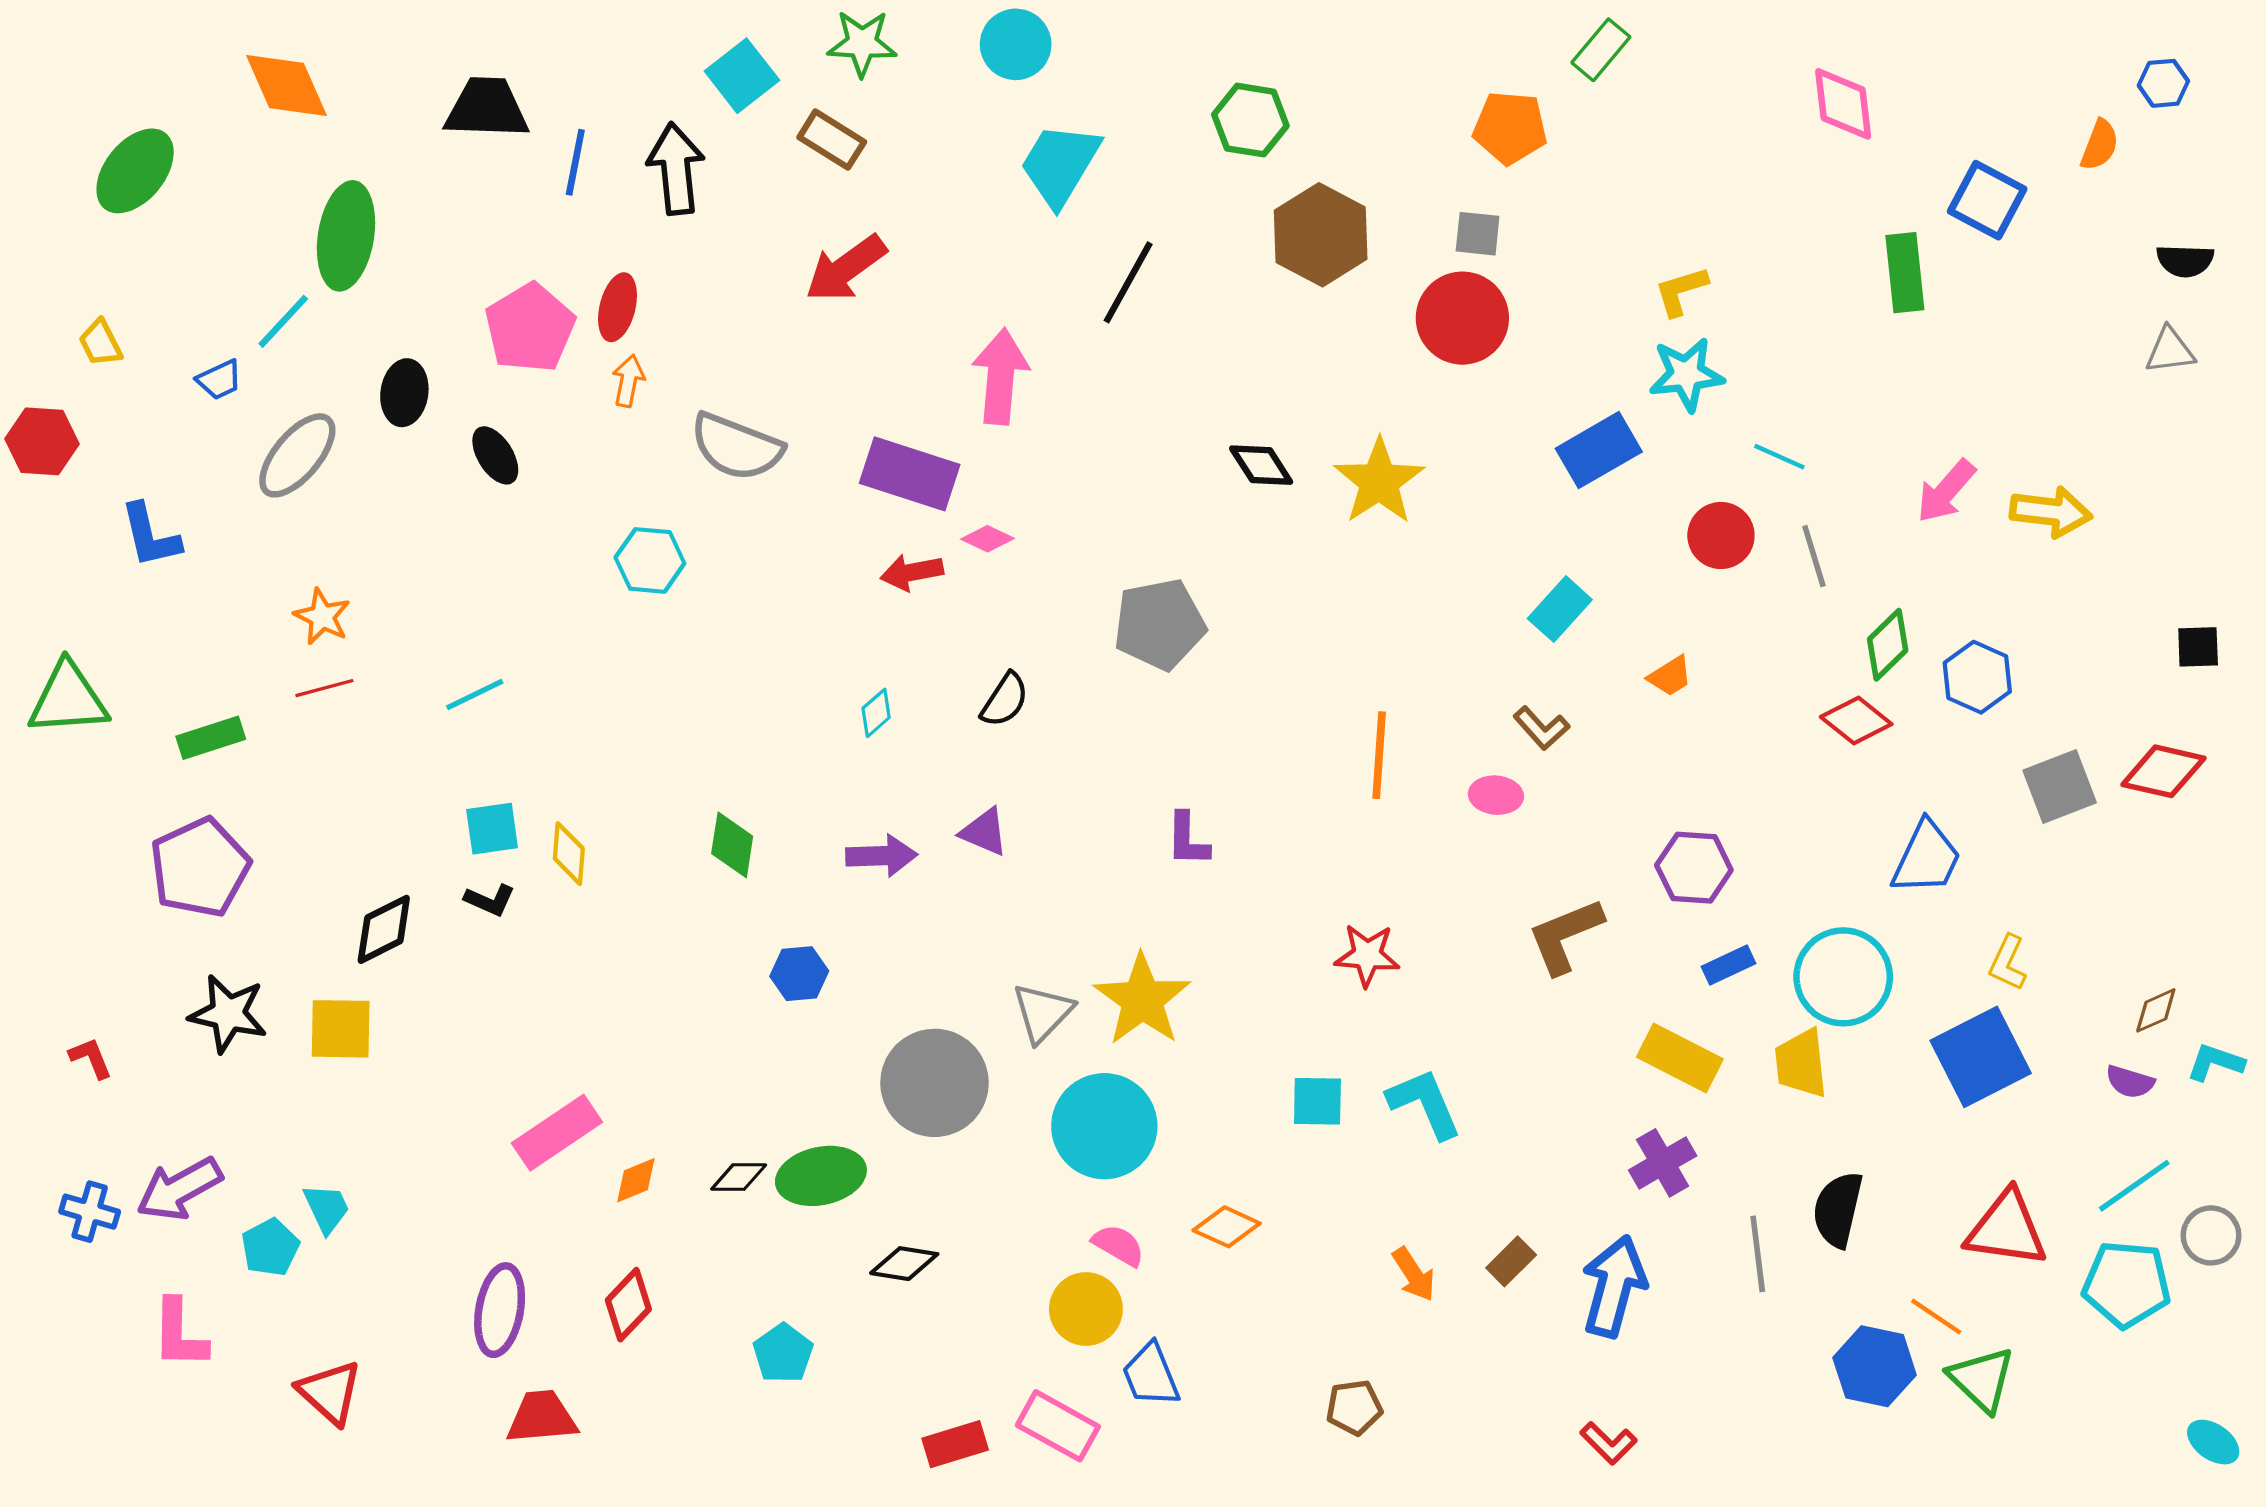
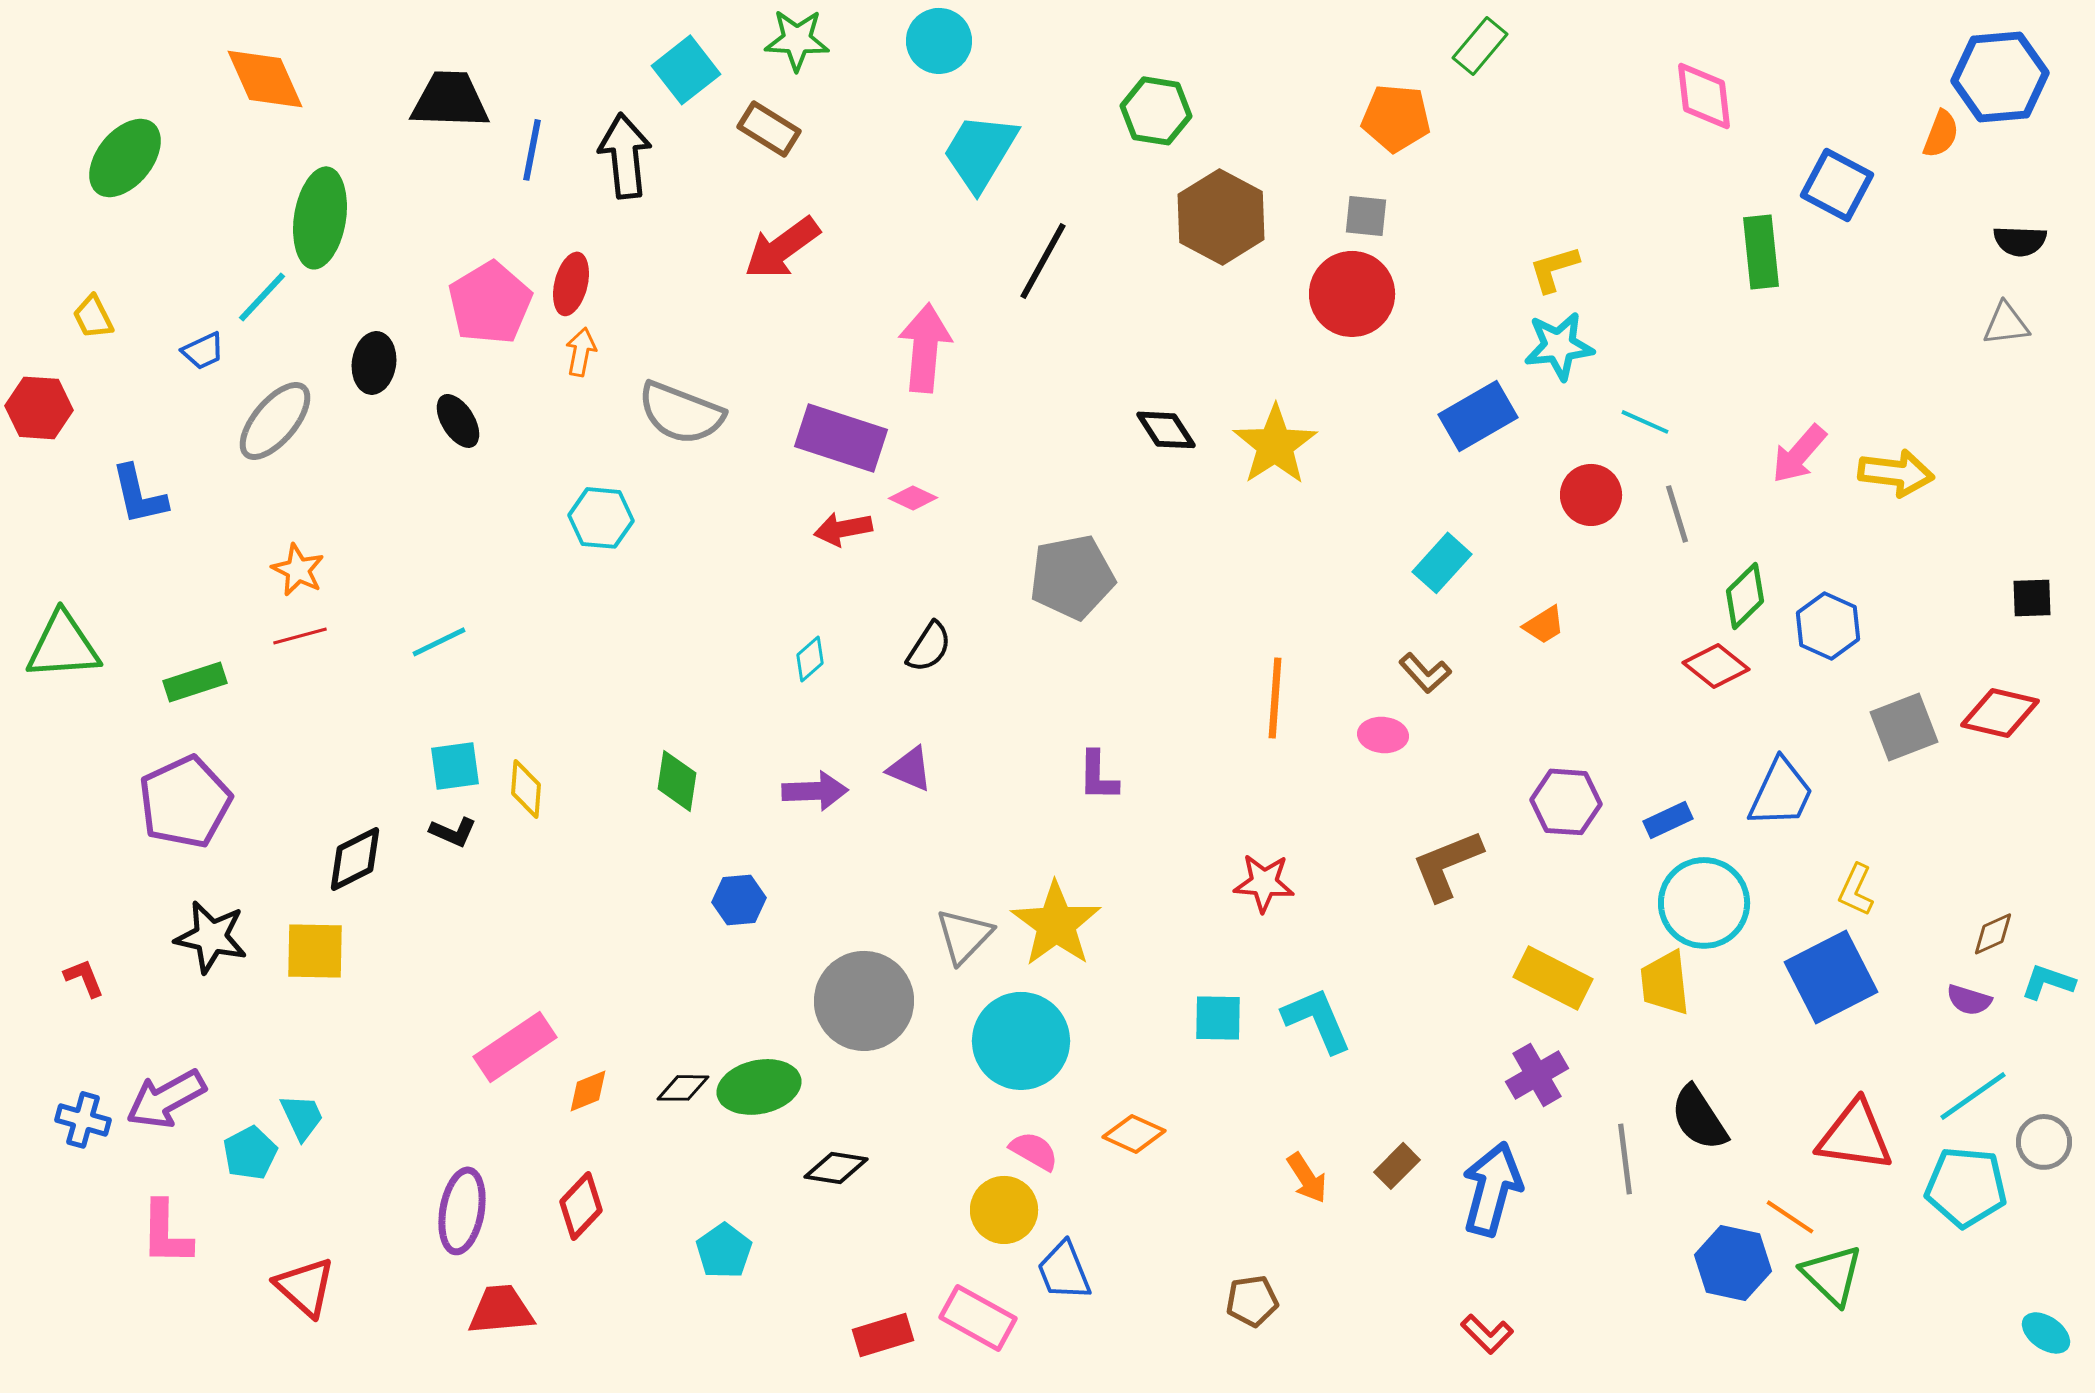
blue hexagon: (2163, 83) -> (2000, 77), size x2.0
blue rectangle: (1729, 965) -> (1668, 820), moved
black semicircle: (1838, 1209) -> (1699, 1118), turned -46

